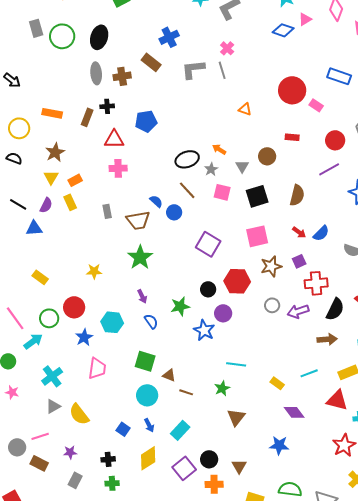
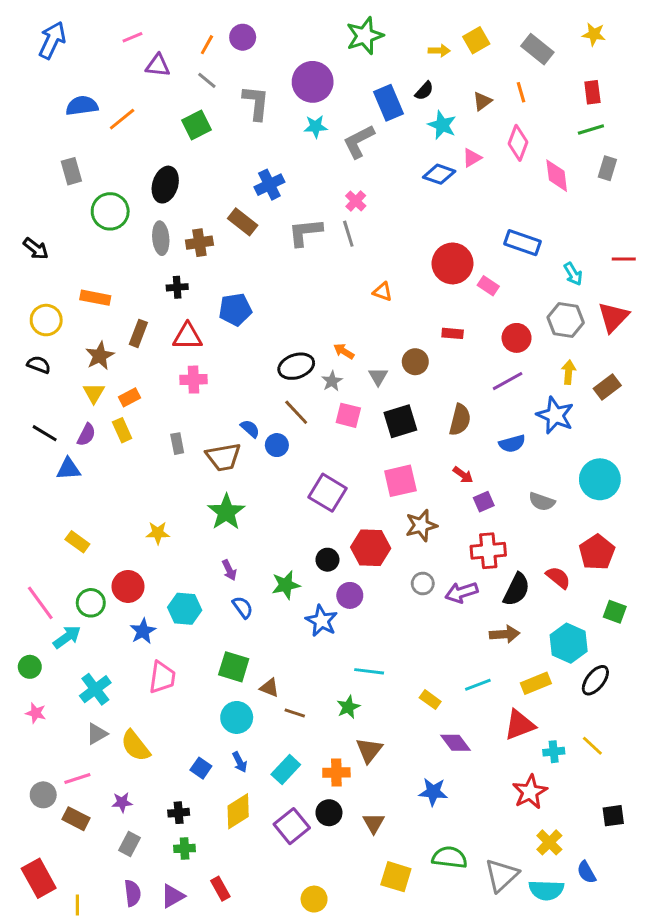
green circle: (62, 36) -> (110, 211), moved
brown rectangle: (87, 117) -> (138, 333), moved
blue semicircle: (321, 233) -> (512, 444), moved, turned 30
purple square: (299, 261) -> (484, 502), moved
red triangle: (337, 400) -> (519, 725), turned -35
orange cross: (214, 484) -> (336, 773), moved

